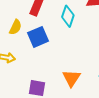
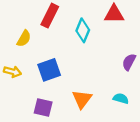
blue square: (38, 37) -> (49, 70), moved

